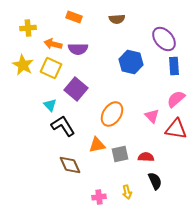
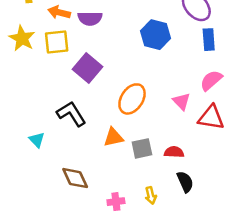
yellow square: (51, 68) -> (57, 42), turned -30
cyan triangle: (50, 105) -> (37, 140), moved
brown diamond: (70, 165) -> (75, 178), moved

